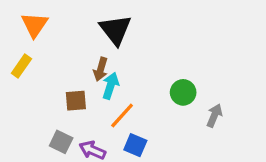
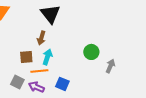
cyan arrow: (111, 86) -> (47, 57), moved
orange line: (122, 115) -> (39, 71), moved, turned 42

